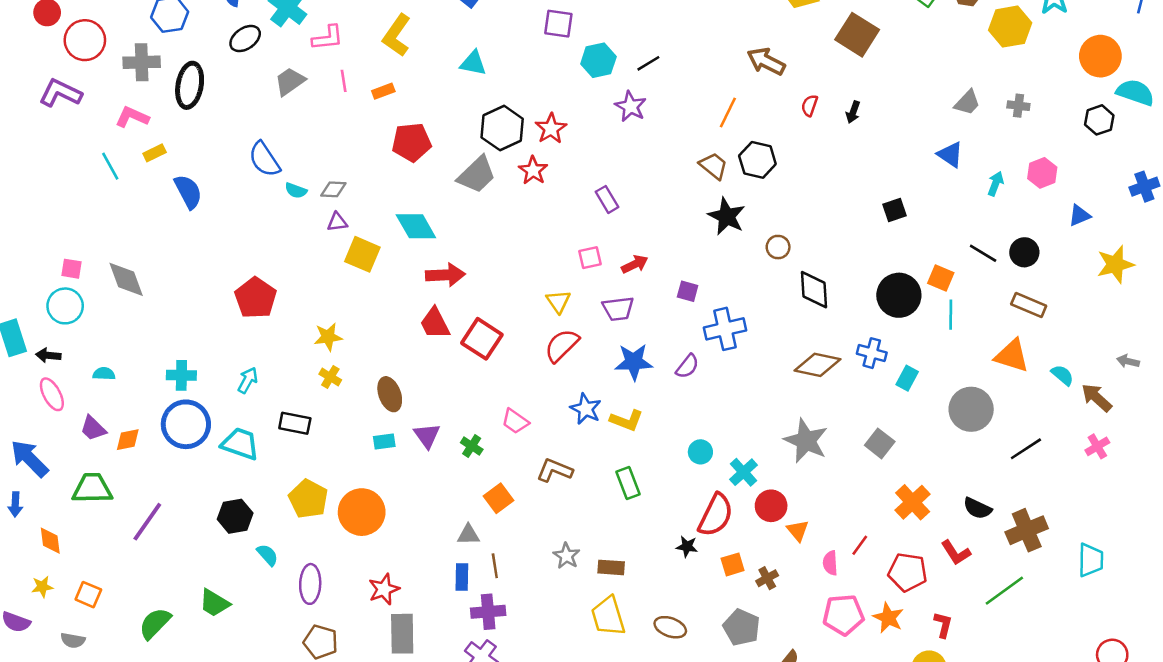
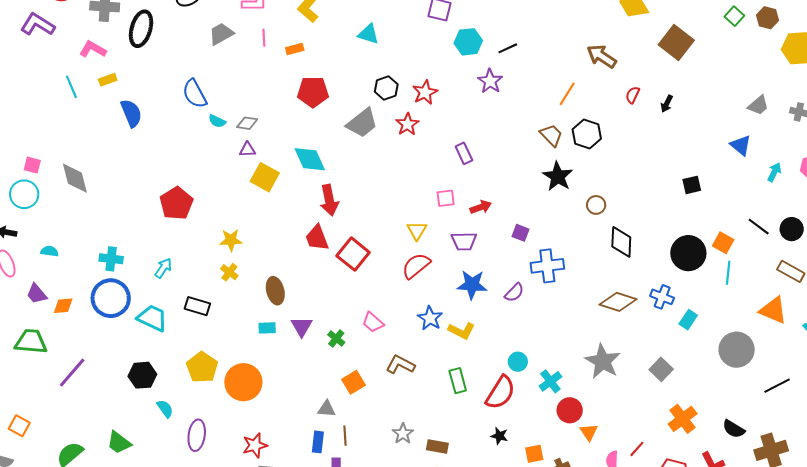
black hexagon: (502, 128) -> (386, 88), size x0.7
red arrow: (445, 275) -> (329, 200), turned 76
red semicircle: (716, 515) -> (500, 393), moved

